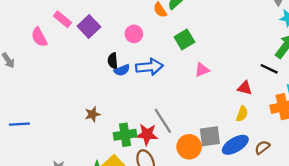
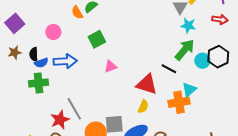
red triangle: (245, 88) -> (147, 84), size x1.6
brown star: (92, 114) -> (15, 52), moved
red star: (147, 134) -> (60, 120), turned -30
green cross: (125, 135) -> (39, 83), moved

